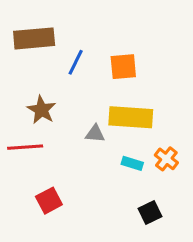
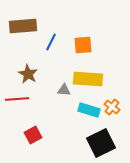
cyan rectangle: (132, 163) -> (89, 110), size x1.5
black square: (150, 212) -> (101, 143), size x1.8

